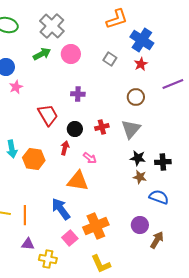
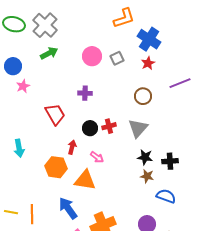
gray cross: (52, 26) -> (45, 25), moved
pink circle: (71, 54) -> (92, 56), moved
gray square: (110, 59) -> (117, 58), turned 32
black circle: (75, 129) -> (90, 128), moved
orange hexagon: (34, 159) -> (56, 167), moved

